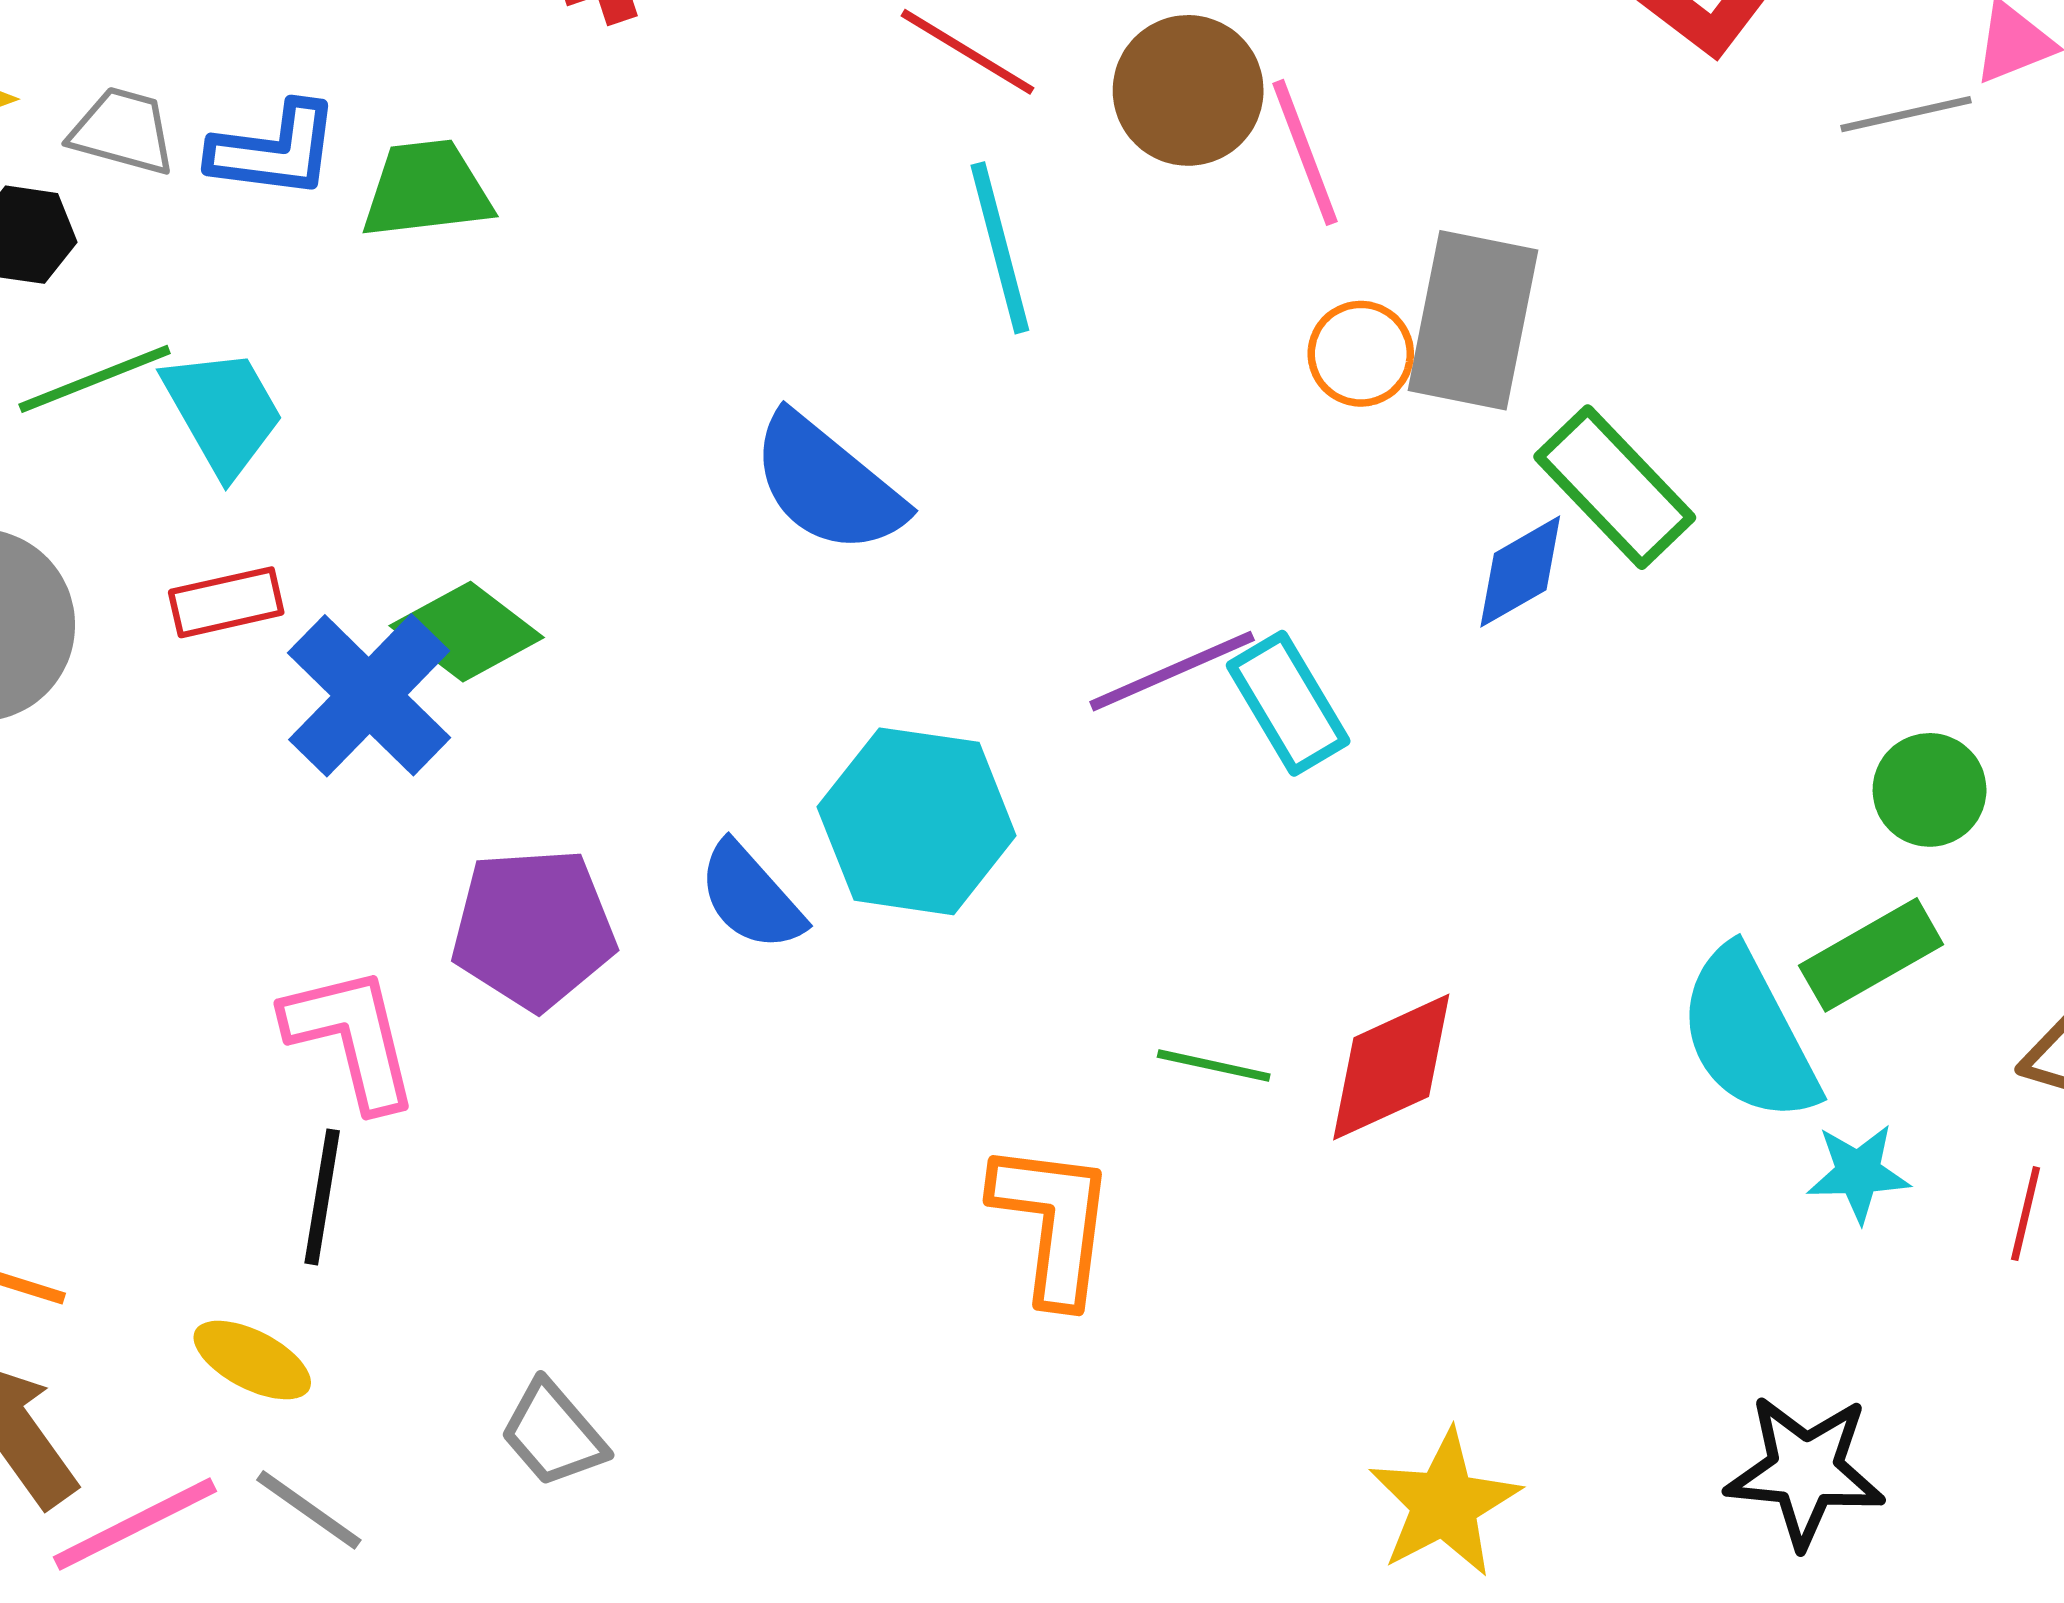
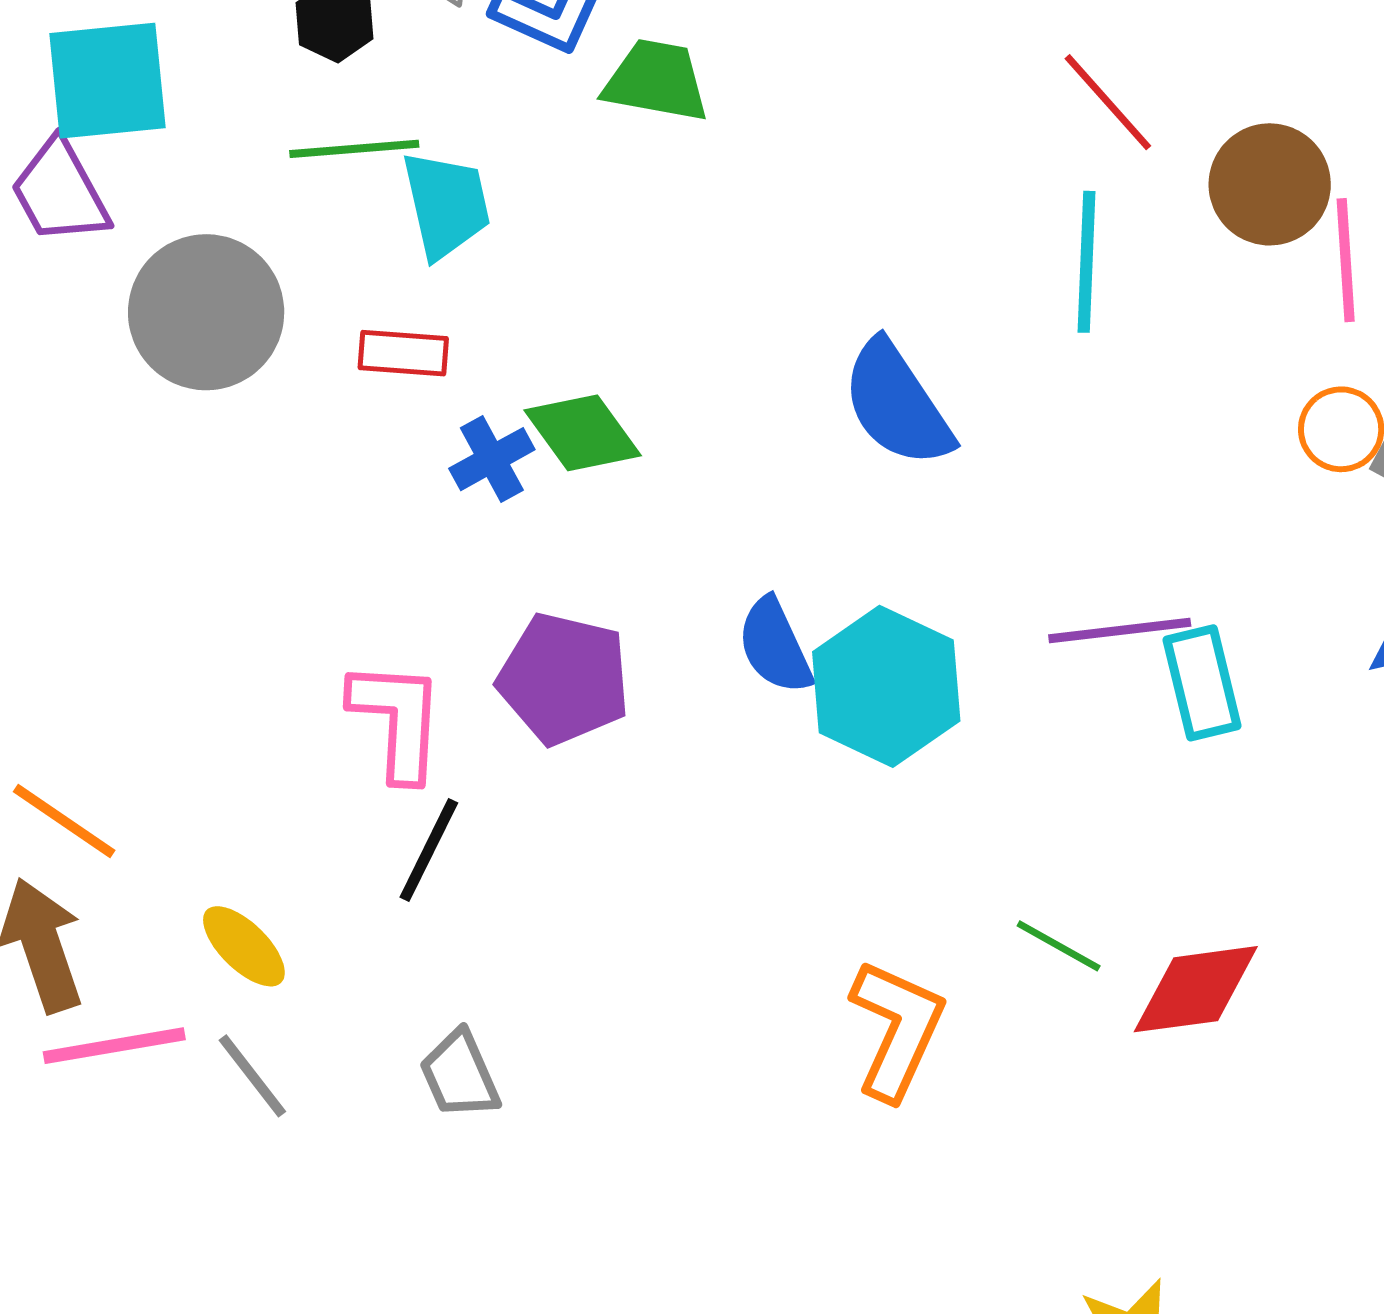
blue cross: (369, 695) -> (492, 459), size x0.6
blue semicircle: (751, 897) -> (775, 646), moved
black line: (322, 1197) -> (429, 850), moved

